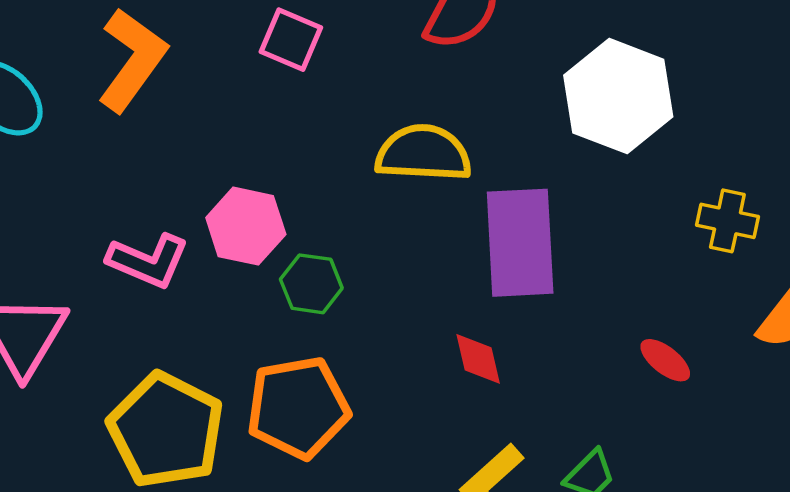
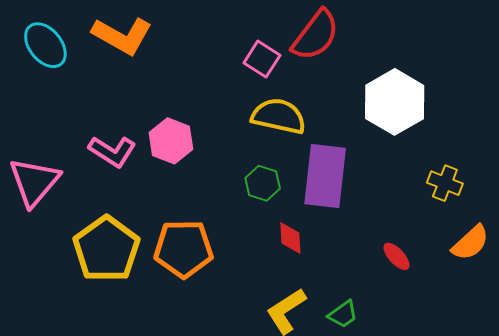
pink square: (291, 40) -> (262, 59), moved
orange L-shape: (132, 60) -> (122, 36), turned 74
green hexagon: (311, 284) -> (263, 183), moved

